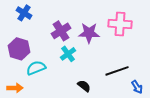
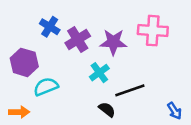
blue cross: (24, 13) -> (50, 27), moved
cyan cross: (68, 54) -> (99, 73), moved
black line: (117, 71) -> (130, 90), moved

